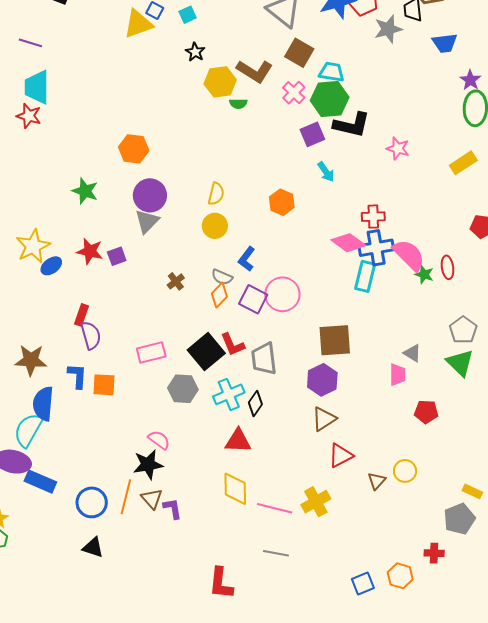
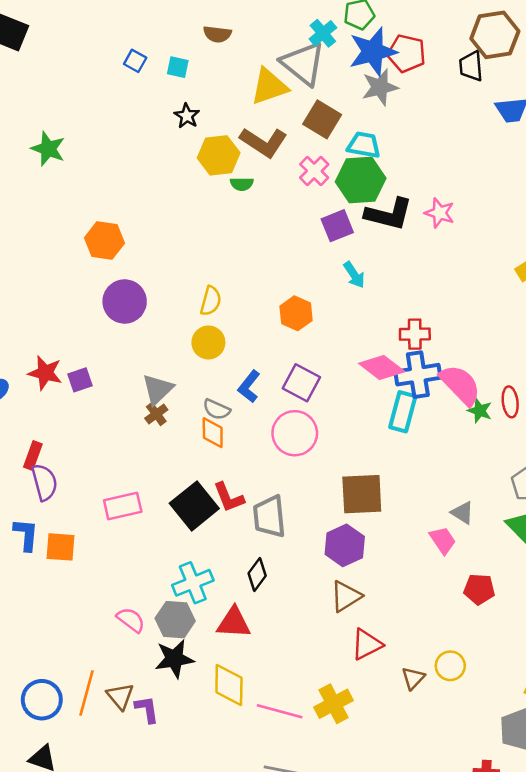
cyan square: (188, 15) -> (178, 67), turned 36
yellow triangle: (138, 24) -> (269, 86), moved
gray star: (388, 29) -> (380, 87), moved
pink star: (398, 148) -> (440, 213), moved
green star: (85, 191) -> (48, 149), moved
gray triangle: (147, 221) -> (158, 389), moved
orange diamond: (219, 295) -> (213, 433), turned -45
purple square: (253, 299) -> (301, 383), moved
pink trapezoid: (398, 375) -> (443, 540), turned -35
gray hexagon: (183, 389) -> (175, 620), moved
cyan cross: (229, 394) -> (193, 583), moved
black star: (148, 465) -> (174, 659), moved

